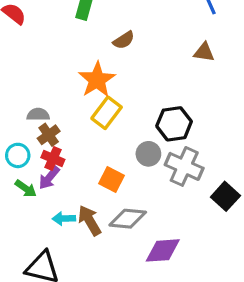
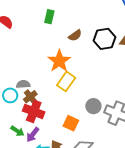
black hexagon: (174, 124) -> (105, 39), moved
cyan circle: (18, 155) -> (10, 95), moved
red cross: (53, 158) -> (34, 111), size x1.5
purple arrow: (49, 178) -> (33, 135), moved

